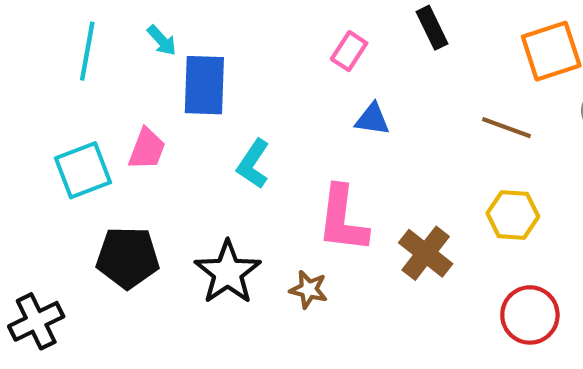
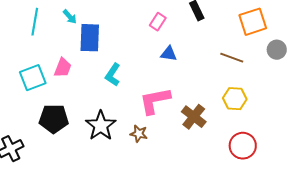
pink L-shape: (343, 219) -> (155, 101), turned 72

